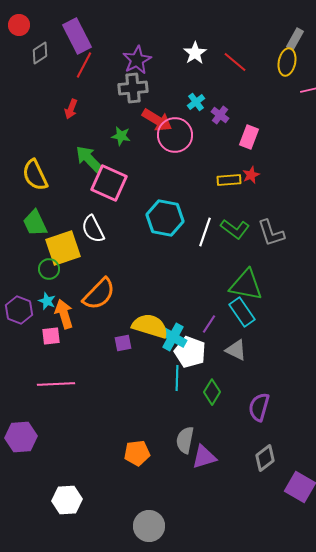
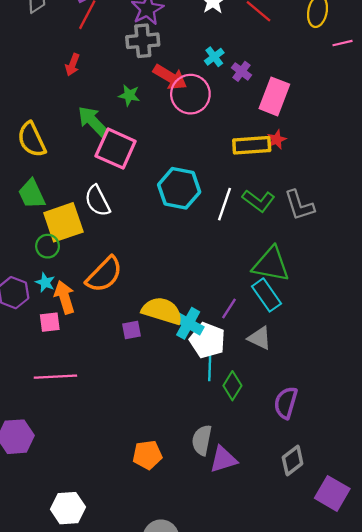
pink rectangle: (249, 137) -> (274, 96), size x1.4
yellow rectangle: (229, 180) -> (252, 145), size x1.4
cyan line: (177, 378) -> (210, 366), moved

